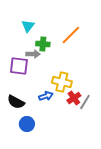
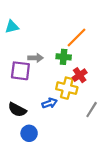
cyan triangle: (28, 26) -> (12, 27), moved, turned 40
green cross: (43, 44) -> (64, 57), moved
red cross: (74, 98) -> (80, 75), moved

